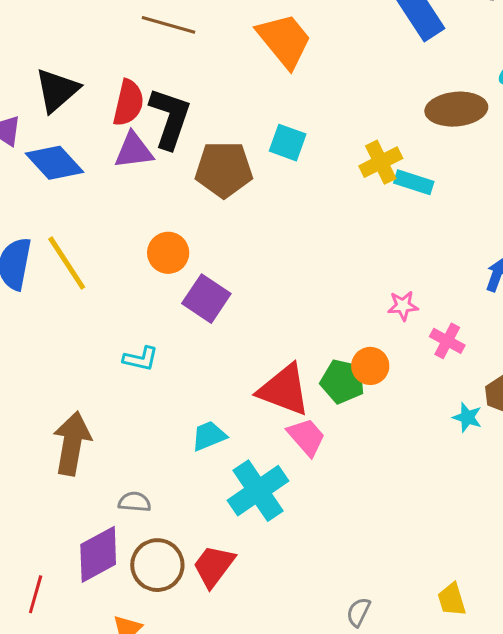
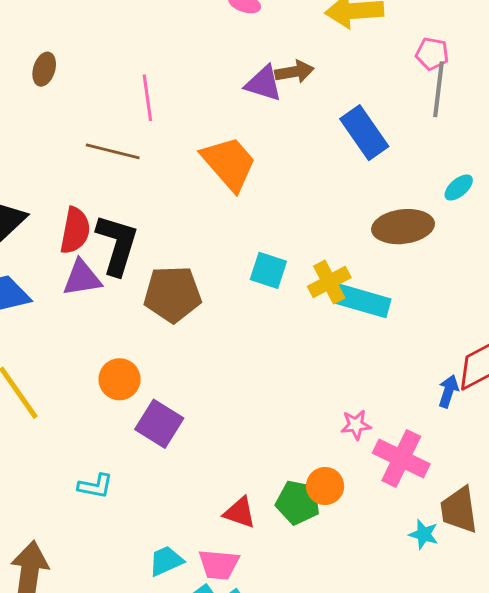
cyan square: (288, 143) -> (268, 270), moved
cyan rectangle: (414, 182) -> (363, 301), size x1.4
pink cross: (447, 341) -> (401, 459), size x1.6
red triangle: (284, 390) -> (240, 513), size x0.6
pink trapezoid: (306, 437) -> (219, 565), moved, turned 138

